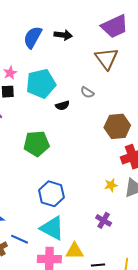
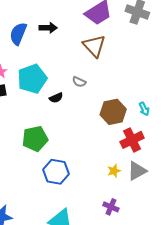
blue hexagon: (51, 194) -> (56, 172), moved

